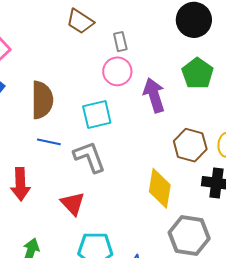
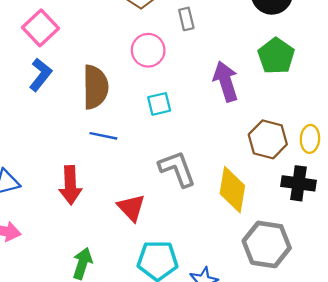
pink circle: (117, 71) -> (148, 50), moved
cyan square: (97, 115) -> (159, 104), size x0.7
gray L-shape: (89, 157) -> (177, 169), moved

